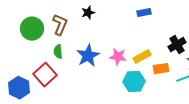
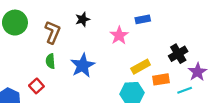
green circle: (32, 29) -> (15, 23), moved
pink star: (118, 57) -> (119, 35), moved, turned 30
red square: (45, 75) -> (36, 86), size x0.6

